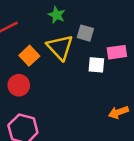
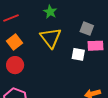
gray square: (85, 33) -> (87, 29), moved
orange square: (29, 56) -> (15, 42), moved

